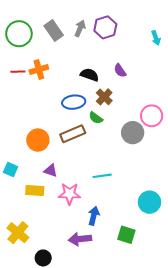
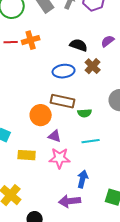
purple semicircle: (120, 71) -> (108, 41), turned 88
green semicircle: (96, 118) -> (85, 113), moved, turned -40
brown rectangle: (73, 134) -> (63, 101), turned 35
orange circle: (38, 140) -> (41, 115), moved
purple triangle: (51, 171) -> (55, 136), moved

